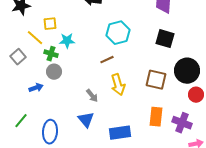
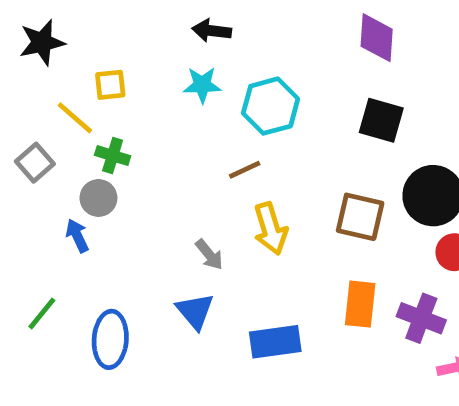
cyan star: (67, 41) -> (202, 85), moved
gray circle: (54, 72) -> (98, 198), moved
blue arrow: (36, 88) -> (77, 236), turned -96

